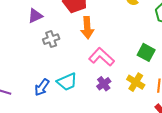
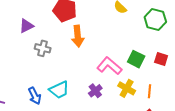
gray cross: (51, 39) -> (43, 48), turned 35
pink L-shape: (102, 57) -> (109, 66), moved
blue arrow: (42, 87) -> (35, 96), turned -60

